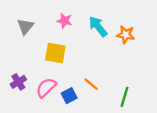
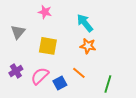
pink star: (65, 21) -> (45, 12), moved
gray triangle: (25, 27) -> (18, 32), moved
orange star: (126, 35) -> (88, 46), moved

